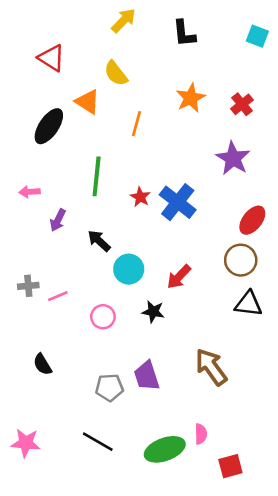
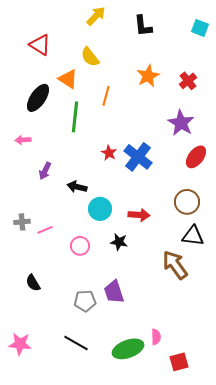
green line: (97, 176) -> (75, 117), moved
pink arrow: (30, 192) -> (23, 140), moved
red ellipse: (252, 220) -> (196, 157), moved
black arrow: (99, 241) -> (77, 187), turned -30
red arrow: (179, 277) -> (139, 215), turned -130
brown arrow: (211, 367) -> (175, 265), moved

